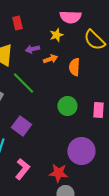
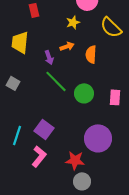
purple arrow: (32, 49) -> (49, 57), moved, turned -96
green line: (23, 83) -> (56, 81), moved
purple square: (21, 126) -> (44, 129), moved

